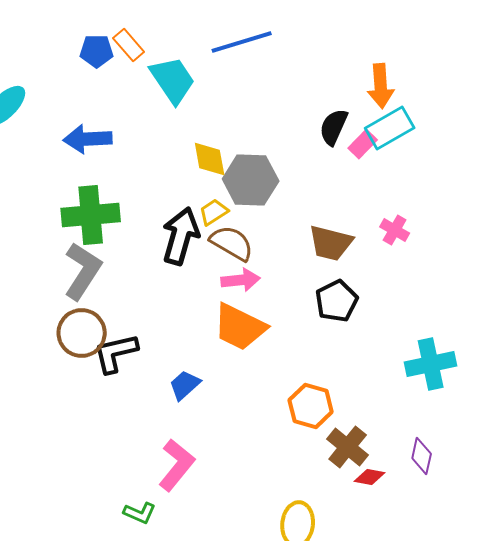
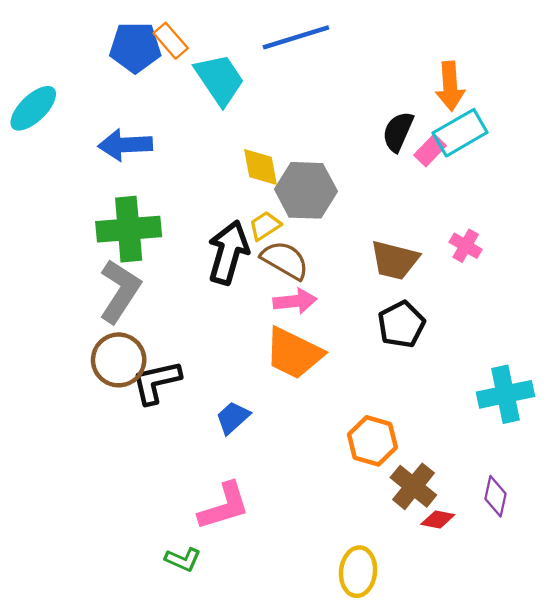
blue pentagon: (97, 51) -> (135, 47), size x1.4
pink L-shape: (177, 465) -> (224, 506), turned 34

